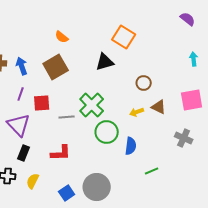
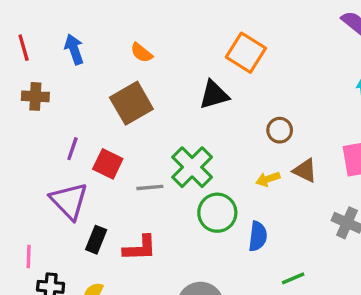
blue arrow: (22, 66) -> (74, 49), moved
red square: (42, 103) -> (108, 164), turned 30
black rectangle: (24, 153) -> (96, 240), moved

